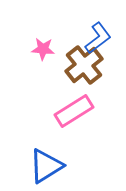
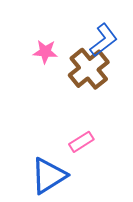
pink rectangle: (74, 111) -> (81, 142), moved, size x0.6

